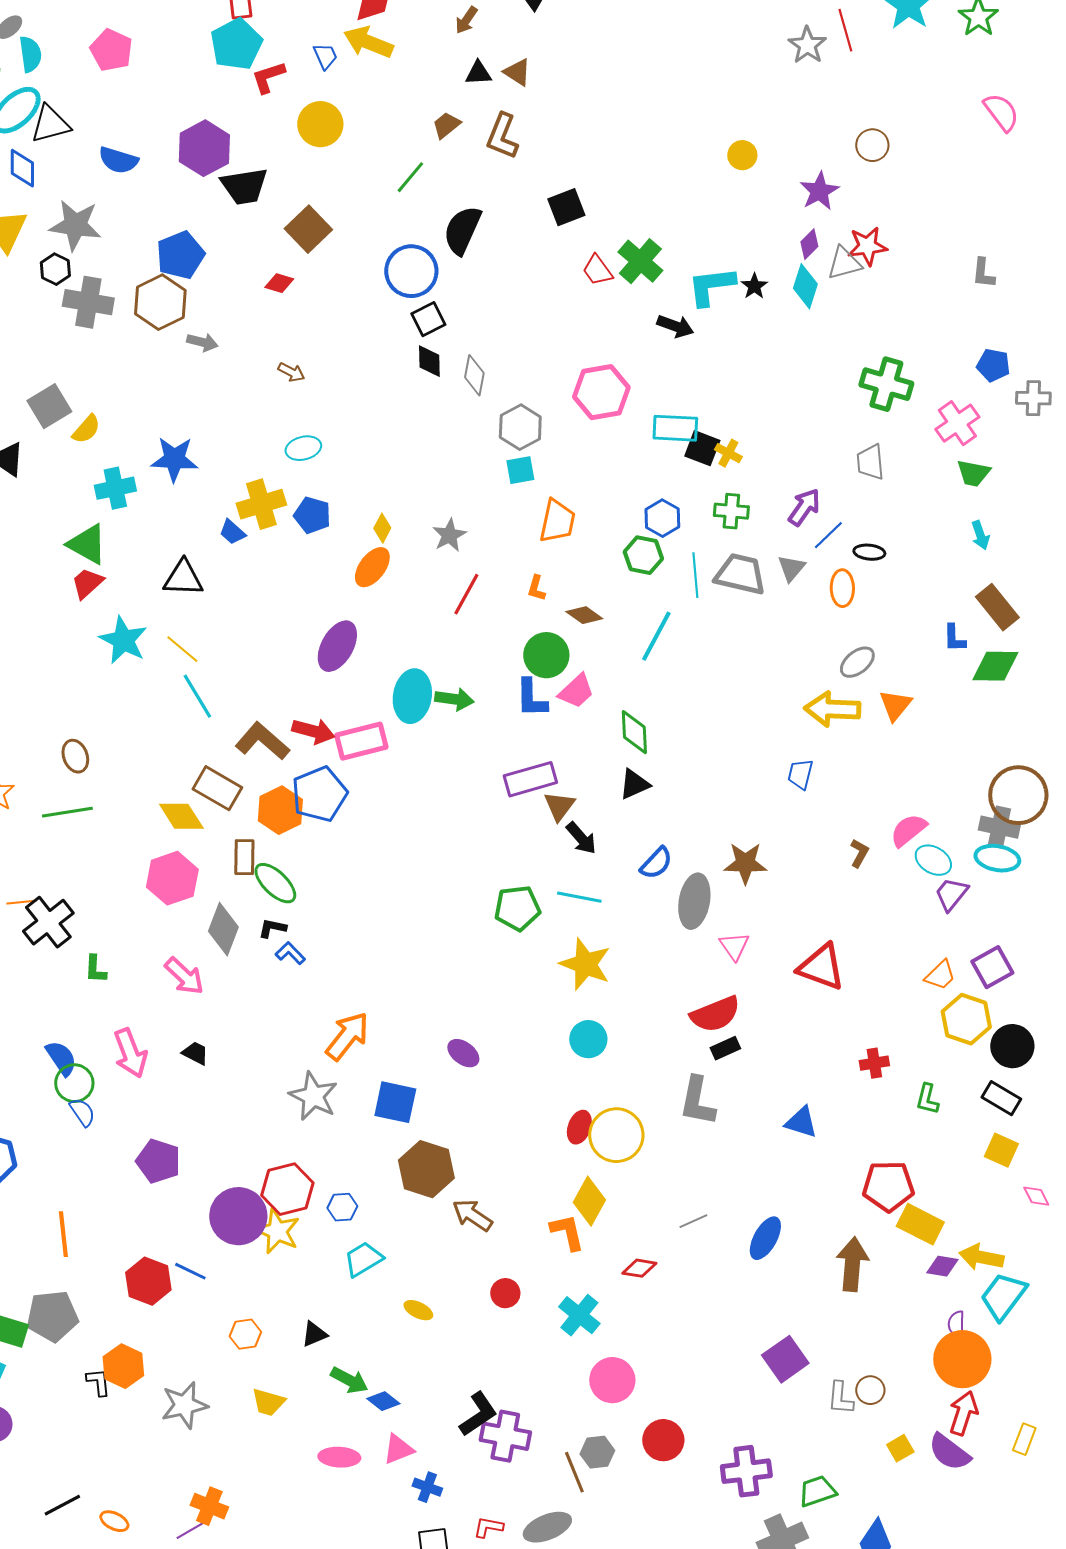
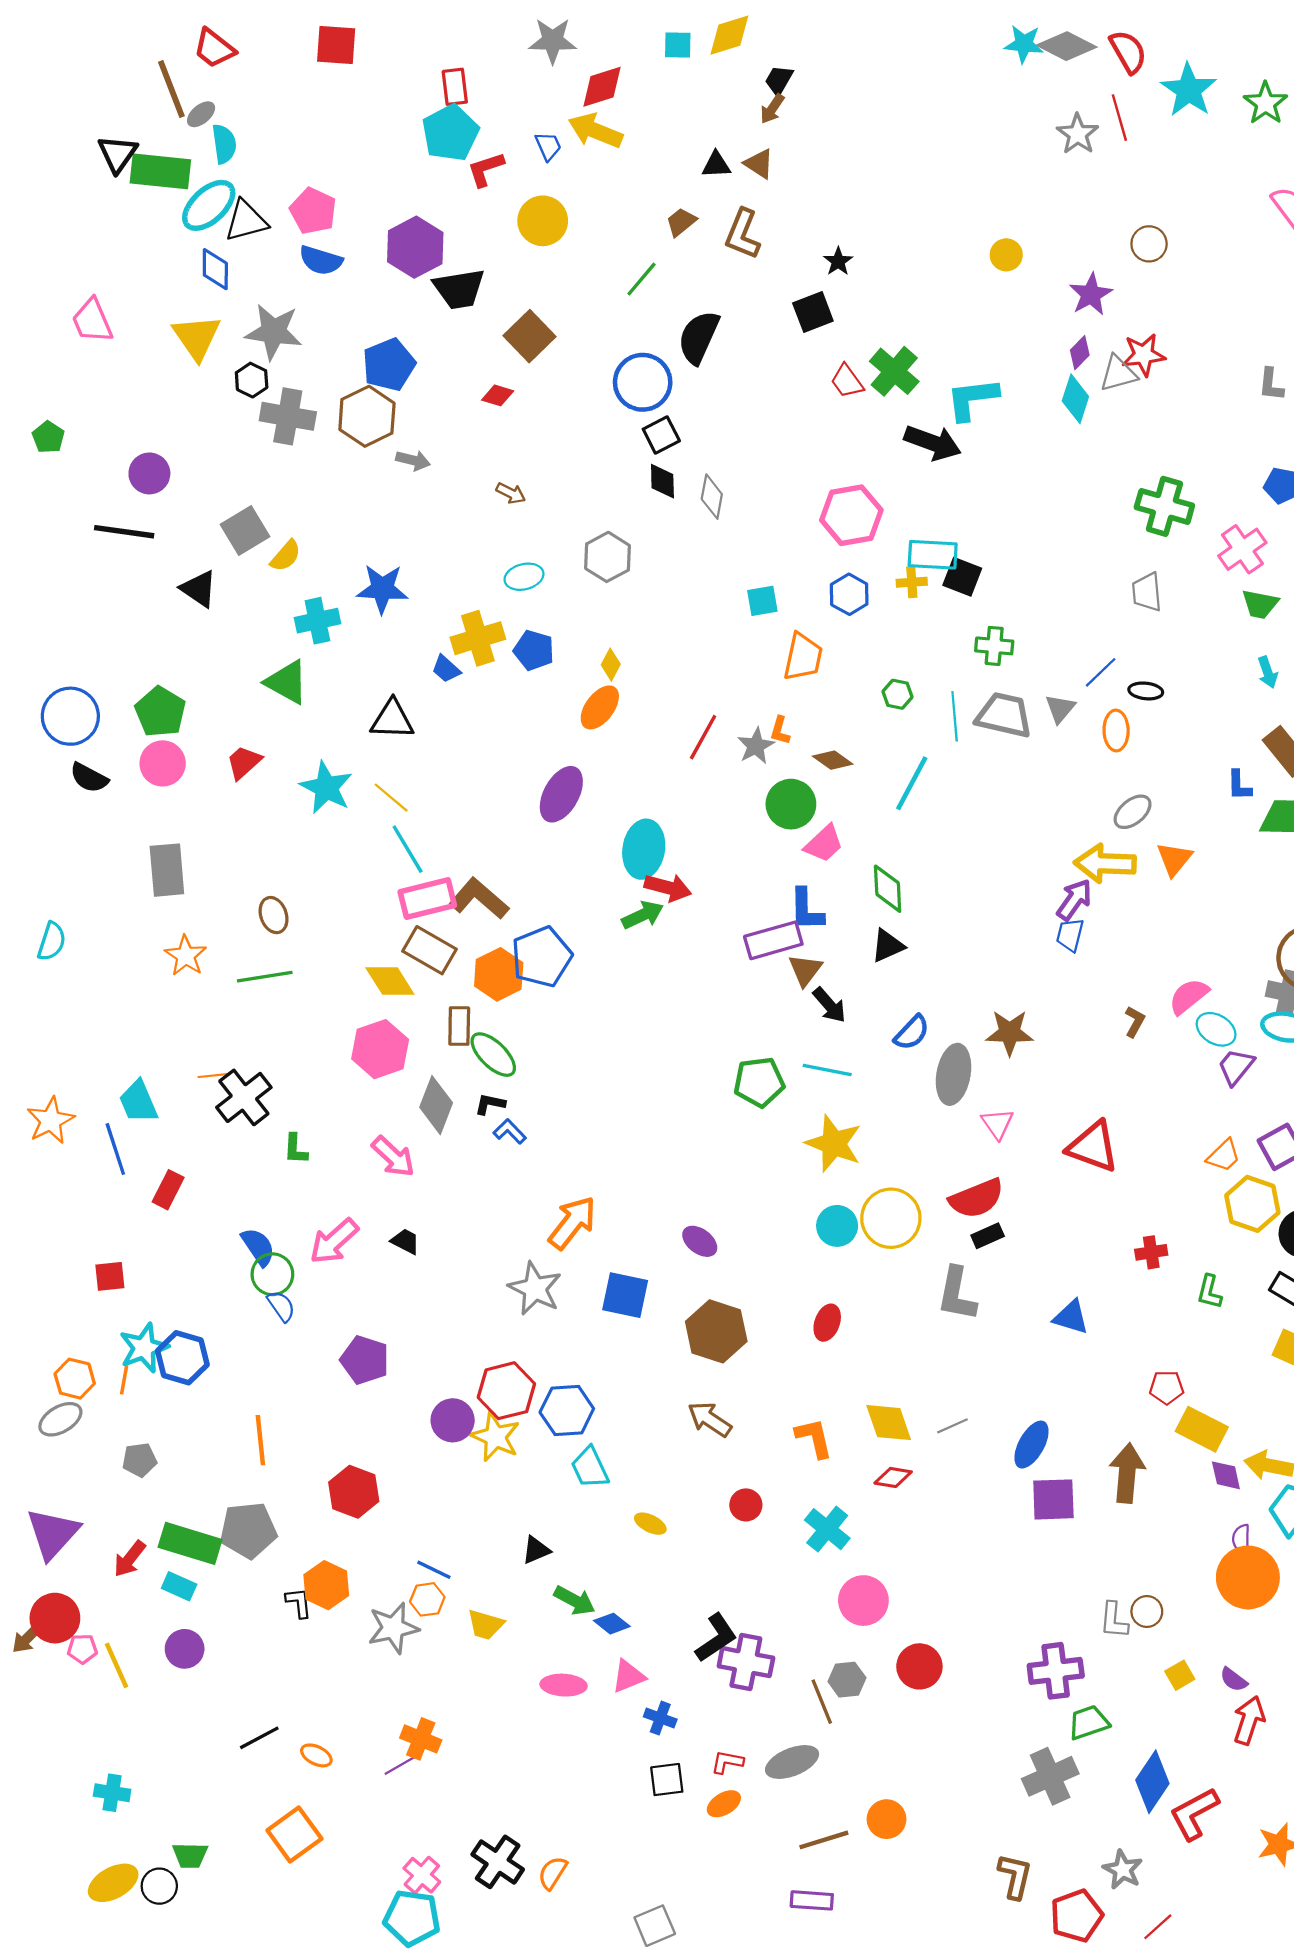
brown arrow: (466, 20) -> (772, 109), moved
pink pentagon: (111, 50) -> (313, 211), moved
black star: (754, 286) -> (838, 261), moved
black arrow: (675, 326) -> (933, 443), size x1.4
gray hexagon: (520, 427) -> (607, 557), moved
yellow cross: (728, 453) -> (912, 582), moved, turned -32
purple arrow: (804, 507) -> (1074, 900), moved
blue hexagon: (662, 518) -> (849, 594), moved
gray star: (449, 535) -> (756, 746), moved
green hexagon: (643, 555) -> (897, 694), size x0.7
red trapezoid: (87, 583) -> (244, 762), moved
blue L-shape: (531, 698) -> (806, 910), moved
green arrow: (454, 699) -> (643, 915), moved, turned -33
red arrow: (313, 731) -> (668, 888), moved
pink rectangle: (361, 741) -> (427, 899), moved
pink arrow: (130, 1053) -> (334, 1241), turned 69
yellow circle: (616, 1135) -> (891, 1218), moved
brown hexagon: (426, 1169) -> (716, 1331), moved
red pentagon: (888, 1186) -> (1167, 1387), size x0.6
yellow diamond: (589, 1201) -> (889, 1423), moved, turned -48
blue hexagon: (342, 1207) -> (567, 1410), size x1.6
purple circle: (238, 1216) -> (453, 1420), size x0.7
cyan trapezoid: (363, 1259) -> (590, 1468), turned -84
purple diamond: (942, 1266) -> (1226, 1475), turned 68
blue line: (190, 1271) -> (434, 1570), moved
orange hexagon: (245, 1334) -> (427, 1599), moved
purple square: (785, 1359) -> (1053, 1499), moved, turned 33
red arrow: (963, 1413) -> (1249, 1720), moved
purple semicircle: (949, 1452) -> (1234, 1680), size x0.6
purple cross: (746, 1471) -> (1056, 1671), moved

